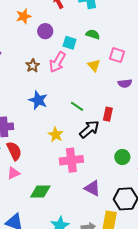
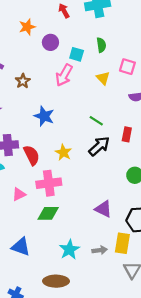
green semicircle: (93, 34) -> (101, 45), turned 64
brown star: (33, 66) -> (23, 81), moved
green line: (77, 106) -> (96, 121), moved
red rectangle: (108, 114) -> (127, 134), moved
red semicircle: (14, 151) -> (32, 155), moved
pink cross: (71, 160) -> (49, 183), moved

